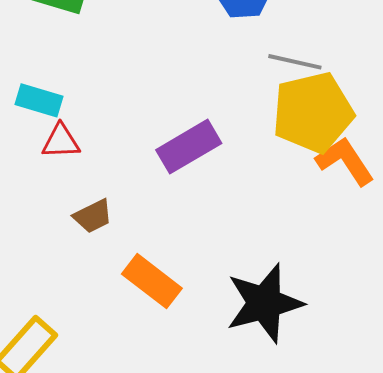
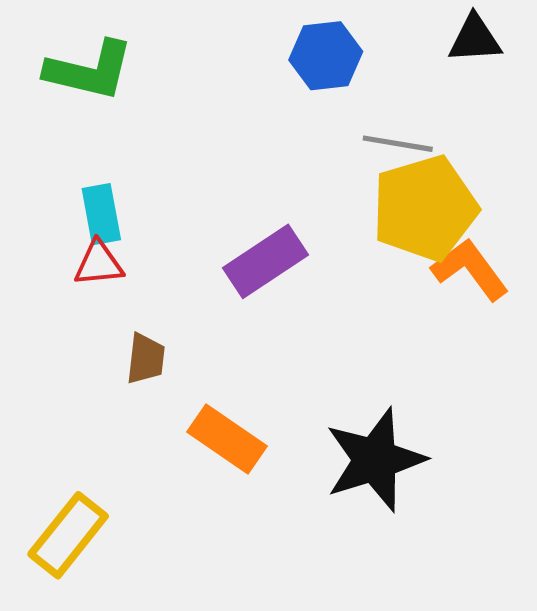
cyan rectangle: (39, 100) -> (101, 214), moved, turned 66
brown trapezoid: (93, 216) -> (146, 359), turned -54

